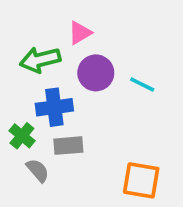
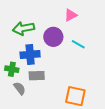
pink triangle: (80, 33) -> (71, 15), moved
green cross: (22, 136) -> (12, 69), turned -32

